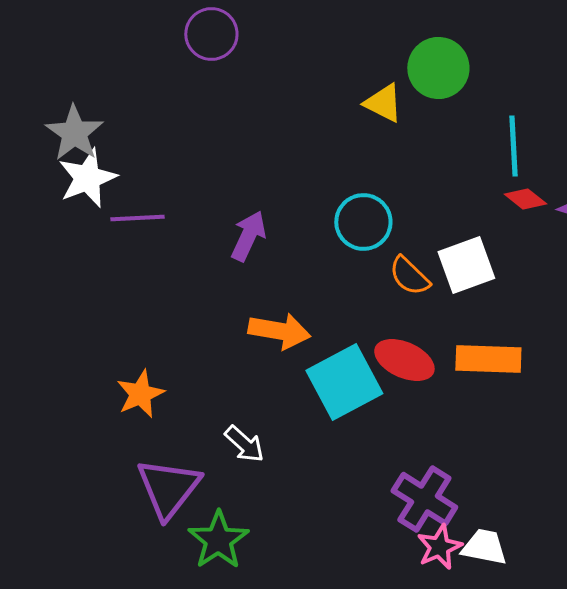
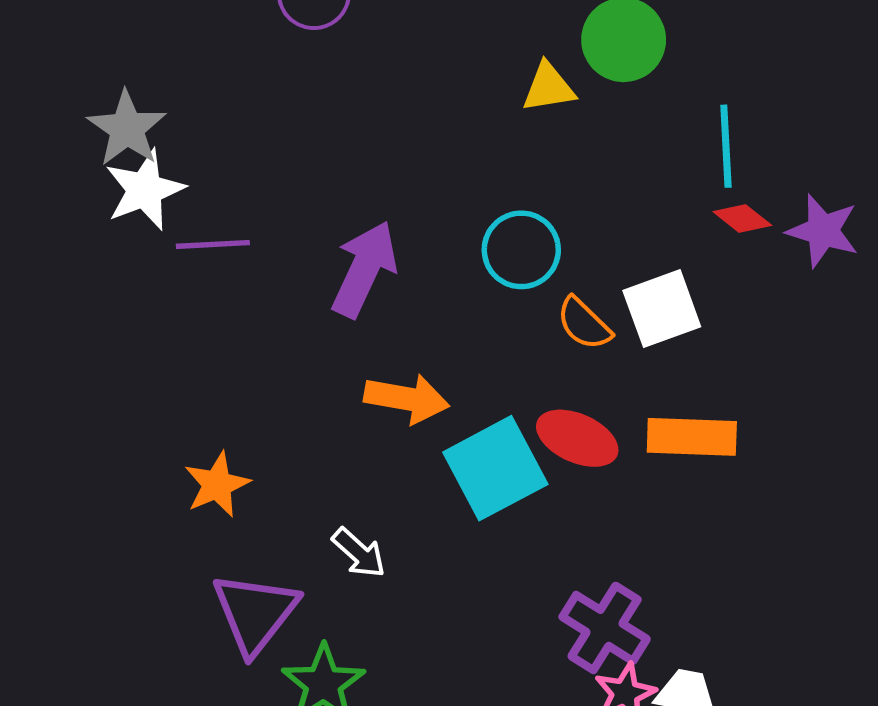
yellow triangle: (383, 103) -> (549, 88), turned -36
purple arrow: (248, 236) -> (364, 269), size x1.4

